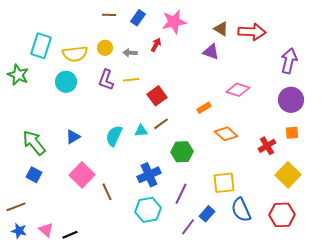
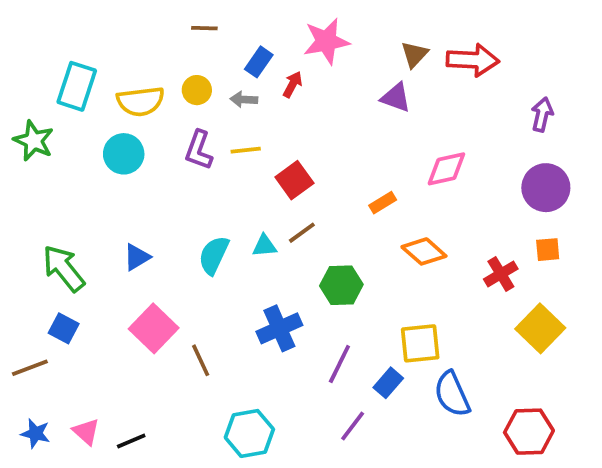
blue rectangle: (138, 18) -> (259, 62), moved
brown triangle: (221, 29) -> (415, 54), turned 42
purple arrow: (289, 61) -> (542, 114), size x0.7
pink diamond: (238, 90) -> (446, 169), turned -30
brown line: (16, 207) -> (30, 368), moved
cyan hexagon: (148, 210) -> (249, 433), moved
blue rectangle: (207, 214) -> (388, 383), moved
red hexagon: (282, 215) -> (529, 432), moved

